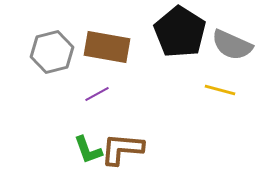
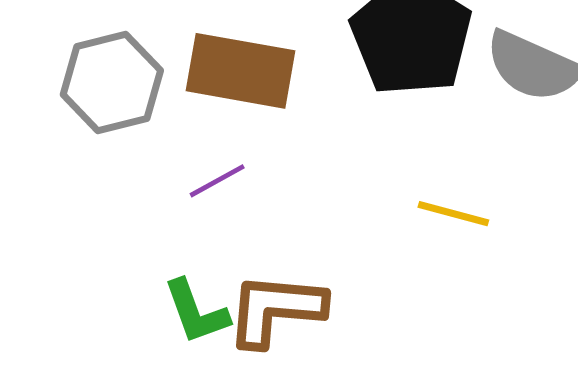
yellow line: (220, 90) -> (453, 214), moved

